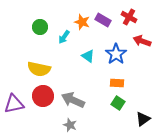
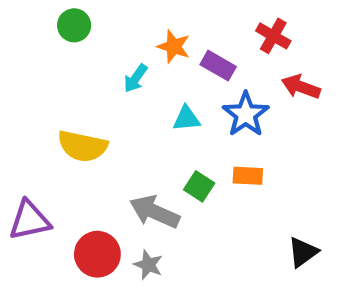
purple rectangle: (103, 20) -> (218, 66), moved
green circle: (40, 27) -> (74, 25), moved
cyan triangle: (88, 56) -> (186, 119), turned -40
red circle: (43, 96) -> (97, 254), moved
green square: (118, 103) -> (199, 186), moved

